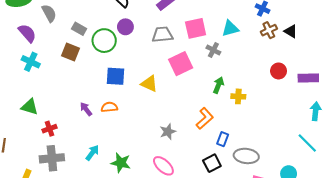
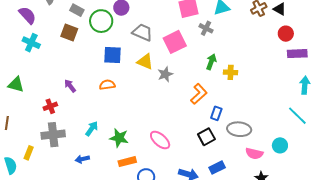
gray trapezoid: (162, 35) -> (142, 32), moved, turned 30
red circle: (279, 71) -> (286, 34), moved
green triangle: (30, 107) -> (16, 85), moved
purple arrow: (86, 109) -> (70, 86), moved
gray star: (168, 132) -> (165, 74), moved

